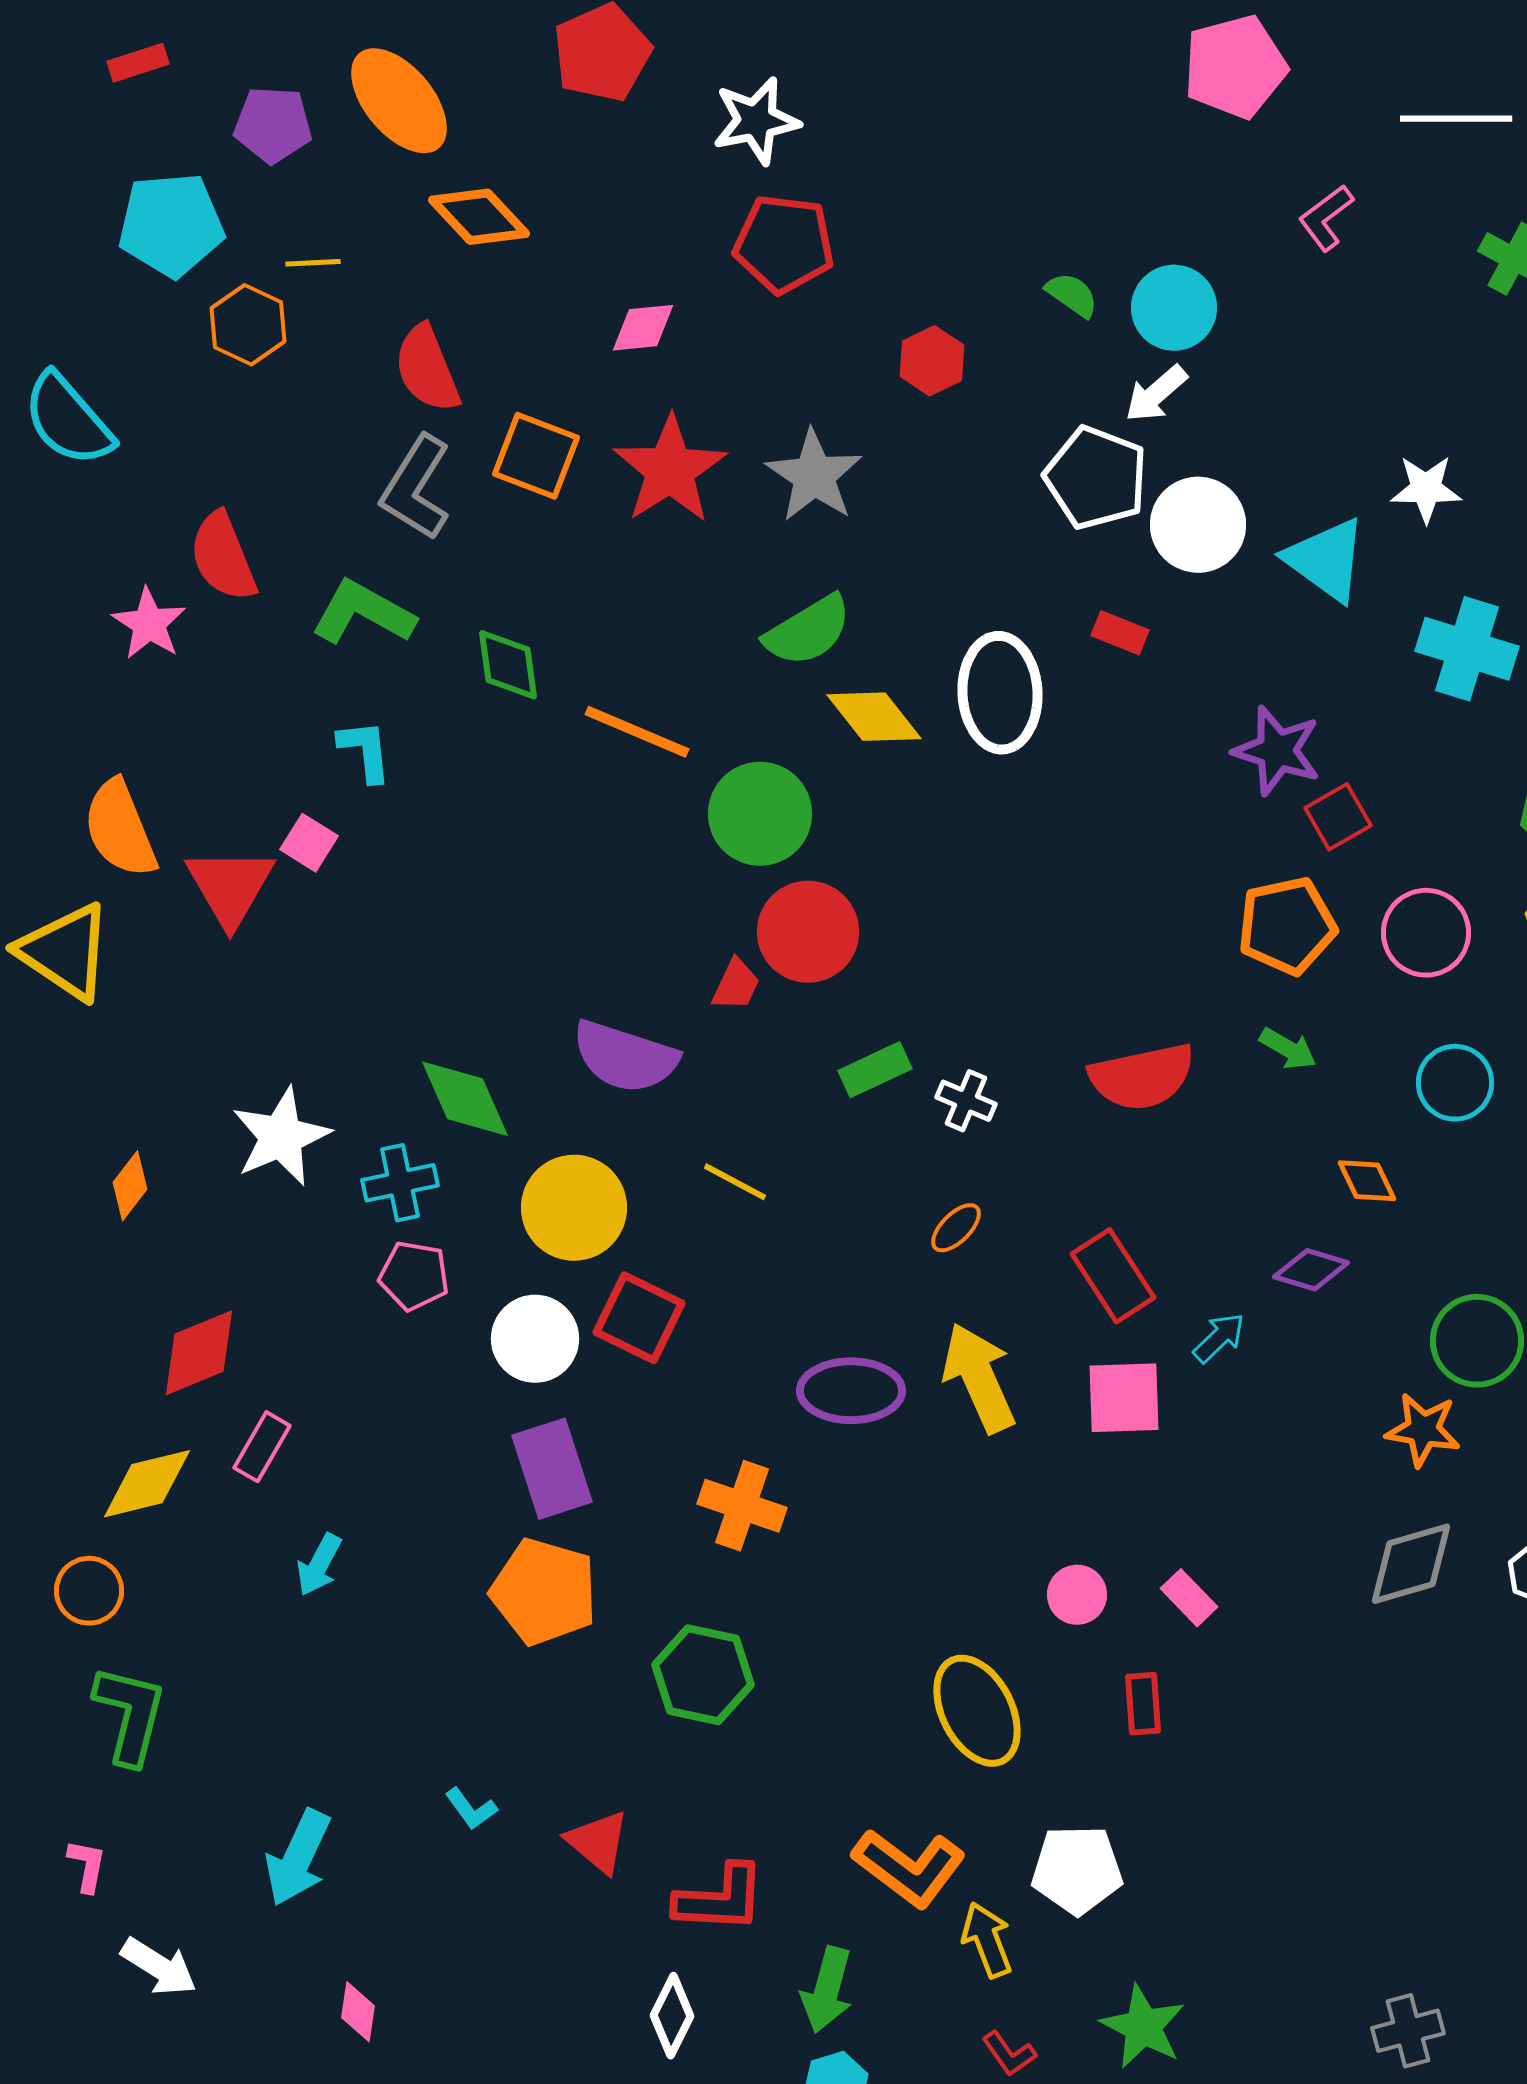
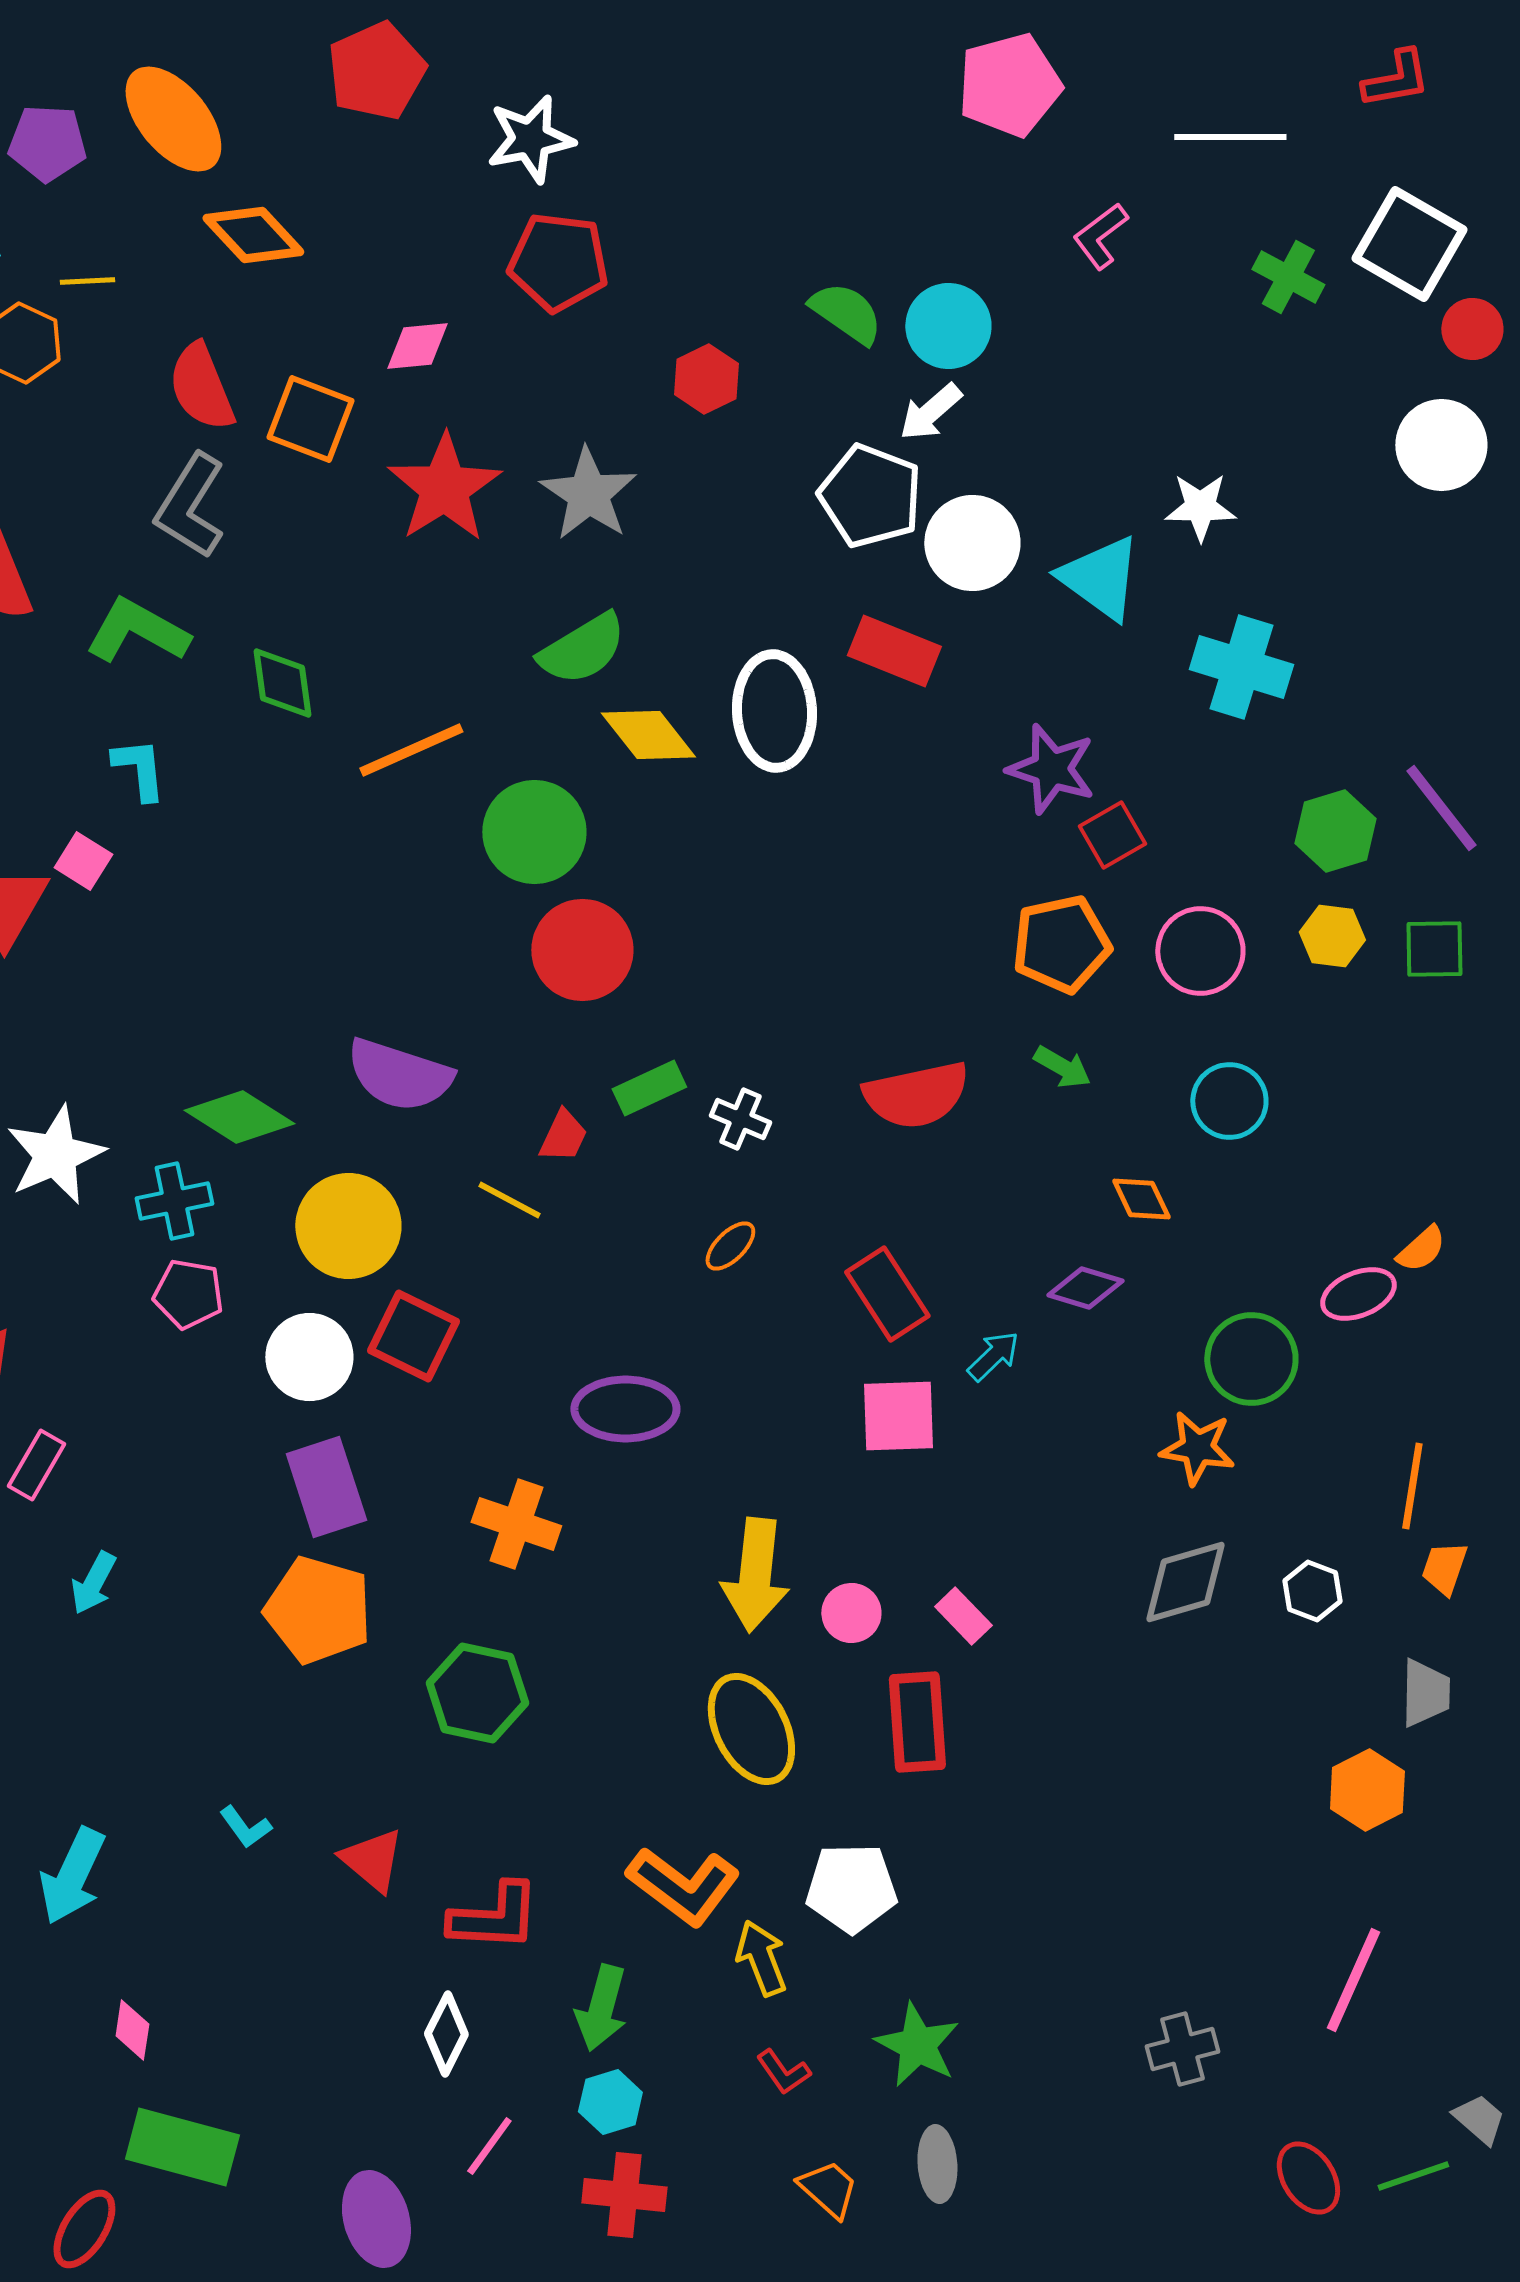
green semicircle: (1072, 295) -> (846, 313), size x1.4
orange square: (536, 456) -> (310, 419), moved
red rectangle: (1120, 633) -> (894, 651), size x1.6
orange line: (637, 732) -> (411, 750), turned -47
red trapezoid: (736, 985) -> (563, 1136), moved
green diamond: (465, 1099) -> (239, 1117), turned -34
yellow arrow: (979, 1378) -> (755, 1575), moved, turned -150
red rectangle: (1143, 1704) -> (917, 1722), size x1.6

